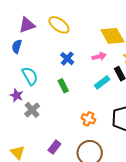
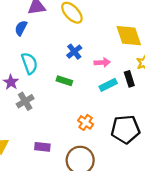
pink arrow: (99, 56) -> (102, 62), moved
green rectangle: (63, 86) -> (64, 81), turned -56
purple rectangle: (54, 147) -> (42, 147), turned 48

